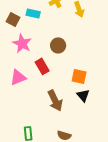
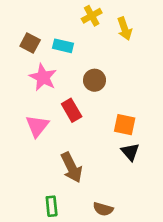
cyan rectangle: (33, 13) -> (63, 46), moved
pink triangle: (18, 77) -> (37, 126), turned -30
brown arrow: (55, 100) -> (72, 168), moved

